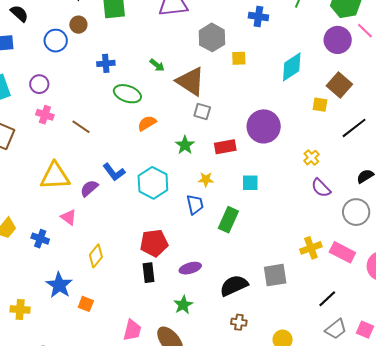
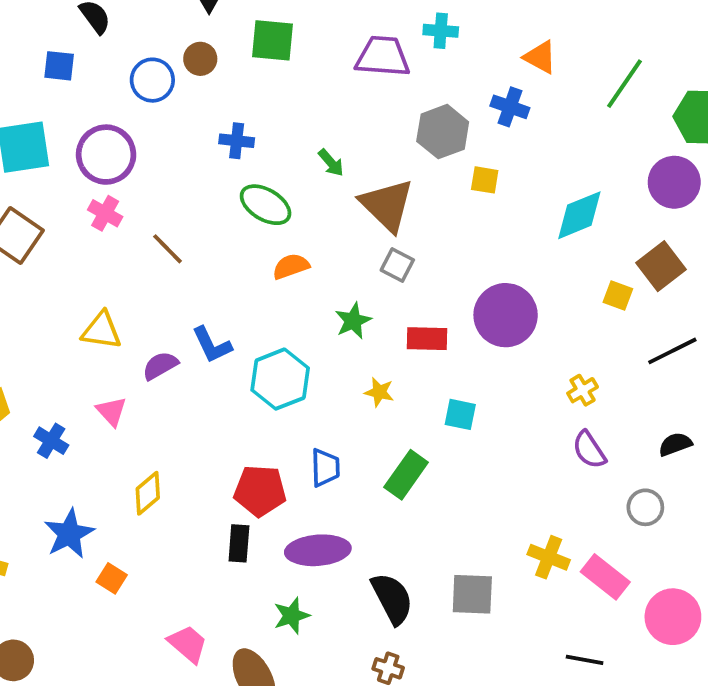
blue cross: (258, 17) -> (510, 107), moved
purple circle: (39, 84) -> (106, 155), size x1.6
yellow triangle: (55, 176) -> (101, 331), size x0.7
blue trapezoid: (195, 204) -> (325, 468), moved
gray circle: (356, 212) -> (645, 507), size x0.7
yellow cross: (311, 248) -> (549, 557), turned 30
purple ellipse: (190, 268) -> (318, 550), size x1.5
black semicircle: (234, 286) -> (392, 598), turned 76
black line: (327, 299) -> (585, 660), moved, turned 42
pink trapezoid: (132, 330) -> (188, 644), turned -75

